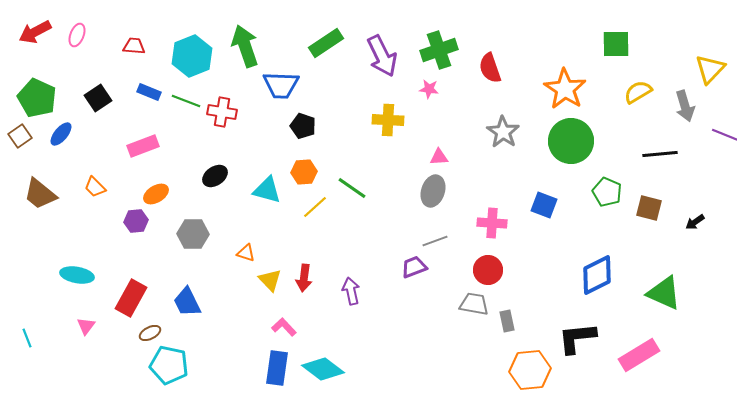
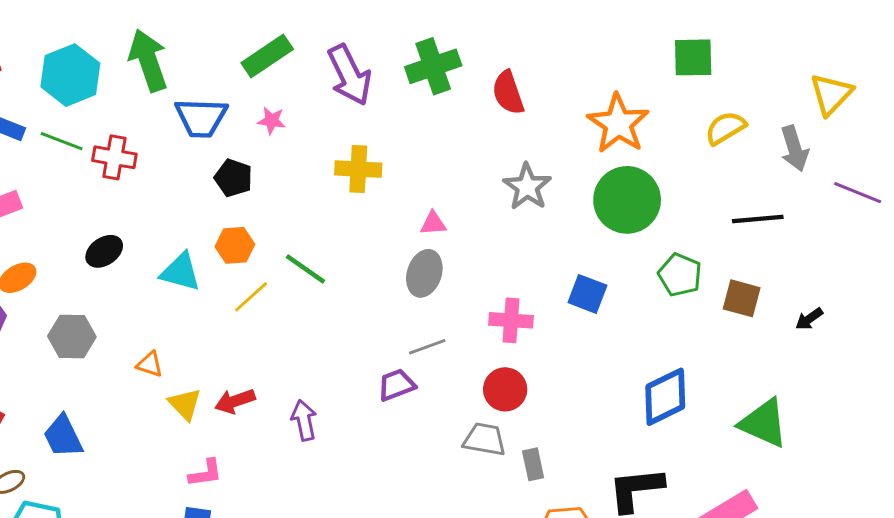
pink star: (429, 89) -> (272, 121), moved
red arrow: (304, 278) -> (235, 401), turned 64
pink L-shape: (284, 327) -> (206, 473), turned 125

